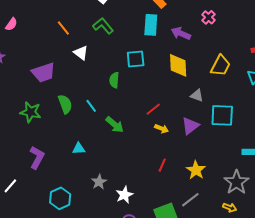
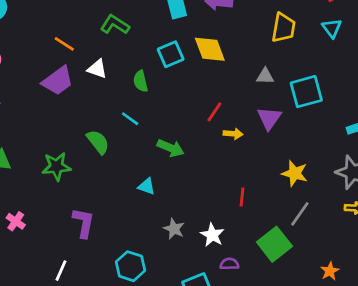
yellow diamond: (178, 65) -> (210, 49), moved
purple trapezoid: (44, 73) -> (58, 81), moved
green semicircle: (114, 80) -> (141, 81), moved
cyan line: (91, 106) -> (130, 119), moved
cyan triangle: (79, 149) -> (147, 186), moved, turned 40
red line: (162, 165) -> (242, 197), moved

